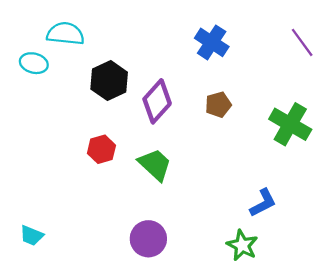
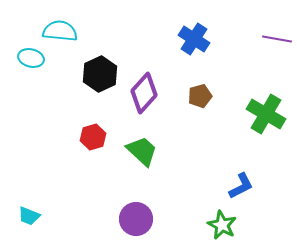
purple line: (302, 42) -> (277, 39), turned -44

